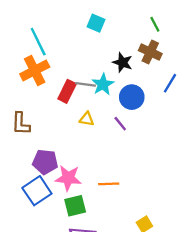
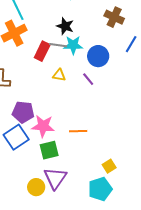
black star: (123, 62) -> (65, 26), moved
cyan star: (103, 84) -> (73, 45), turned 30

